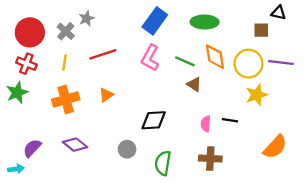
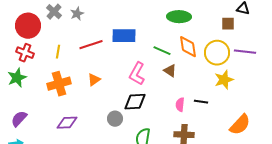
blue rectangle: (155, 21) -> (124, 36), moved, turned 55
gray cross: (66, 31) -> (54, 12), moved
pink L-shape: (150, 58) -> (137, 74), moved
purple diamond: (75, 145) -> (67, 123), turned -40
purple semicircle: (32, 148) -> (19, 119), moved
gray circle: (127, 149) -> (115, 119), moved

